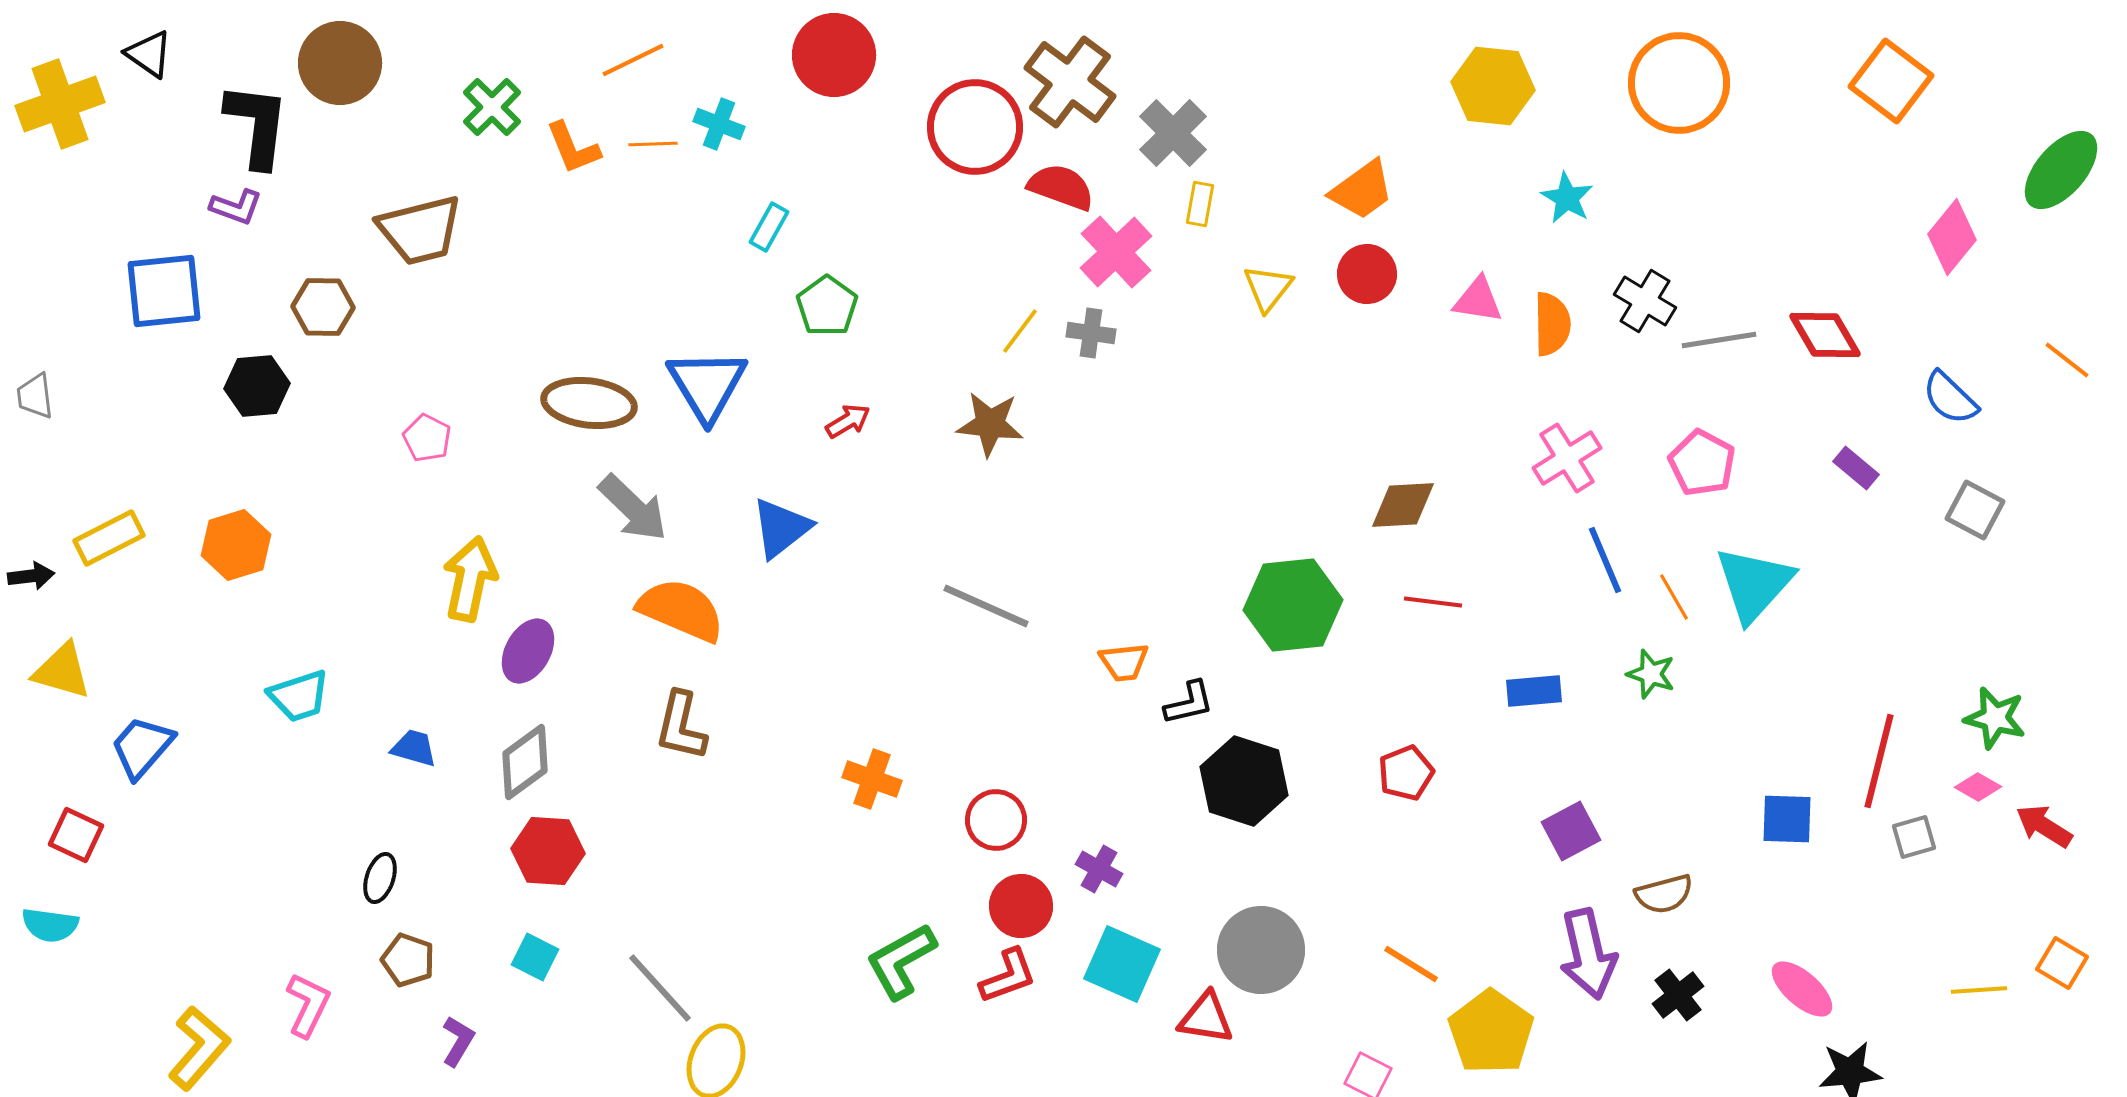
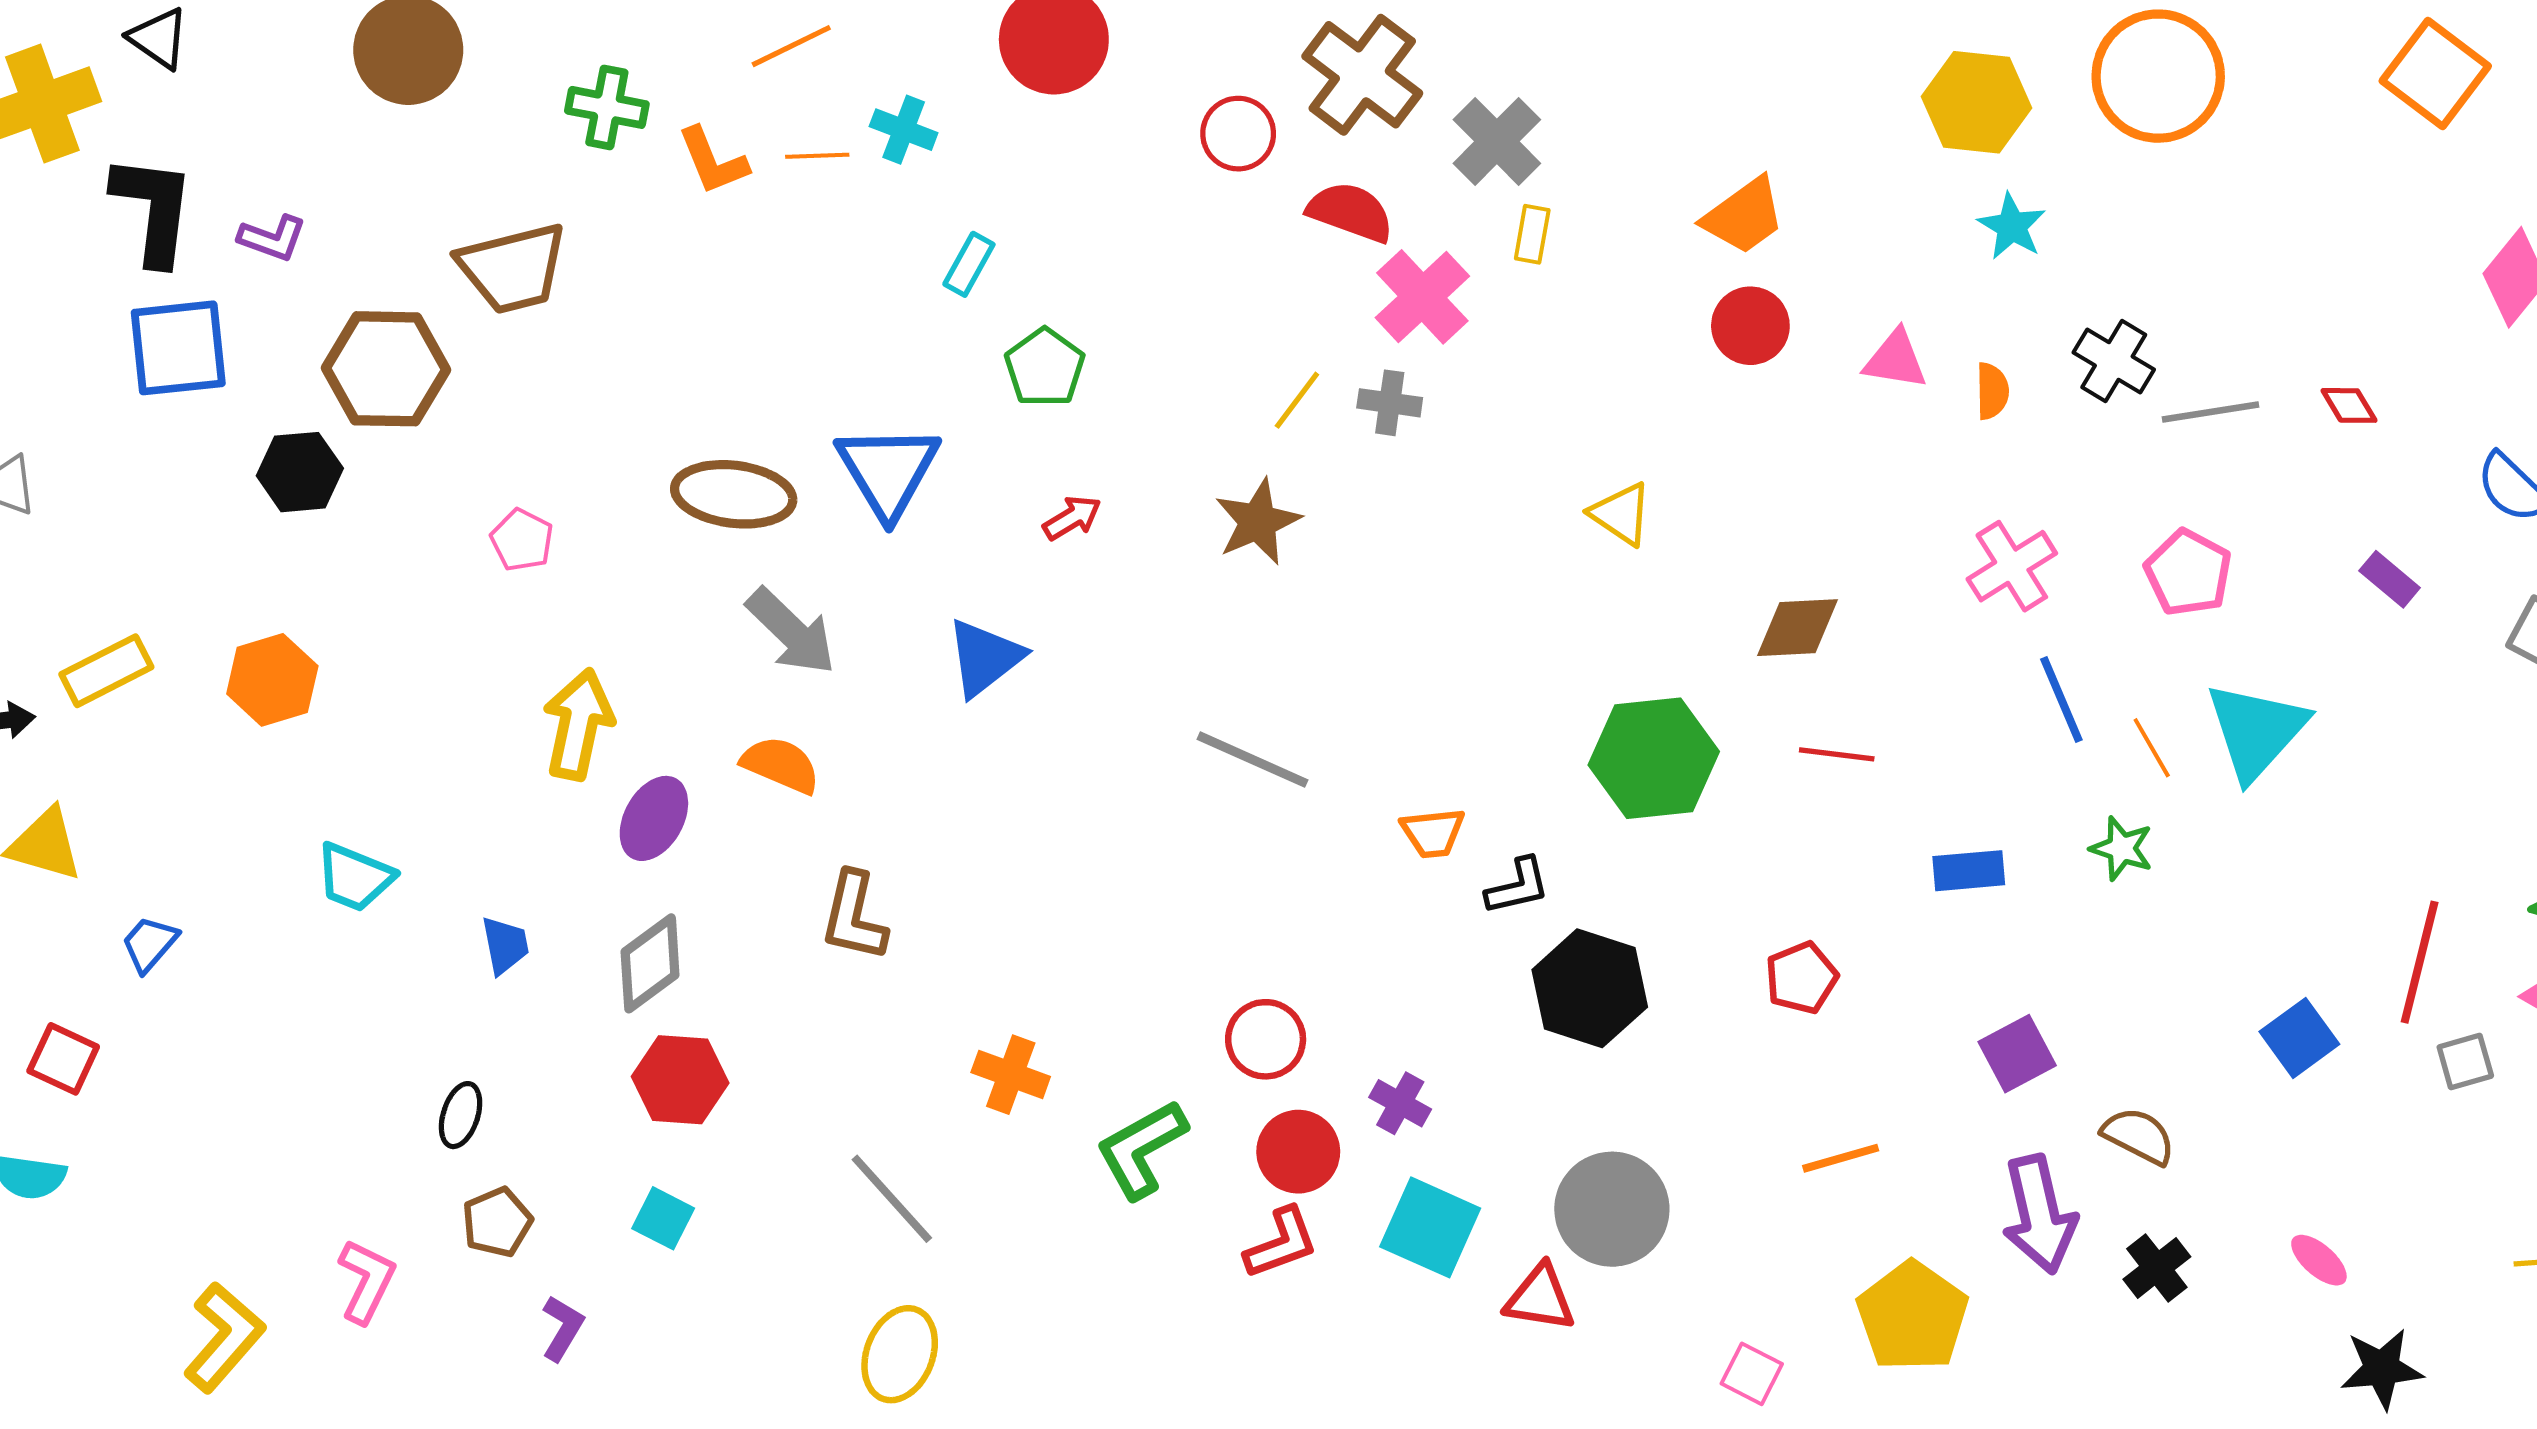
yellow hexagon: (1493, 86) -> (1977, 102), moved
green cross: (492, 107) -> (607, 107), turned -34
black L-shape: (257, 125) -> (153, 209), moved
red circle: (975, 127) -> (1238, 134), size x0.6
yellow triangle: (1268, 288) -> (1621, 514), moved, turned -34
brown hexagon: (323, 307) -> (386, 369), size x1.5
orange semicircle: (1552, 324) -> (1992, 391), size x0.7
red diamond: (1825, 335) -> (2349, 405), size x0.6
brown star: (990, 424) -> (1258, 522), turned -30
orange semicircle: (681, 610) -> (781, 765), moved, size x0.7
cyan trapezoid: (299, 696) -> (355, 877), turned 40
blue trapezoid: (142, 747) -> (149, 944), size x0.7
blue trapezoid: (414, 748) -> (505, 945), turned 63
orange cross: (872, 779) -> (1011, 1075), moved
blue square: (1787, 819) -> (2299, 1038), turned -38
brown semicircle: (1664, 894) -> (2139, 1136), turned -138
brown pentagon: (408, 960) -> (497, 1222), turned 30
green L-shape: (901, 961) -> (1141, 1149), moved
orange line: (1411, 964) -> (1841, 1158), moved, turned -48
gray line: (660, 988) -> (892, 1199), moved
pink ellipse: (1802, 989) -> (2319, 1260), size x0.7

